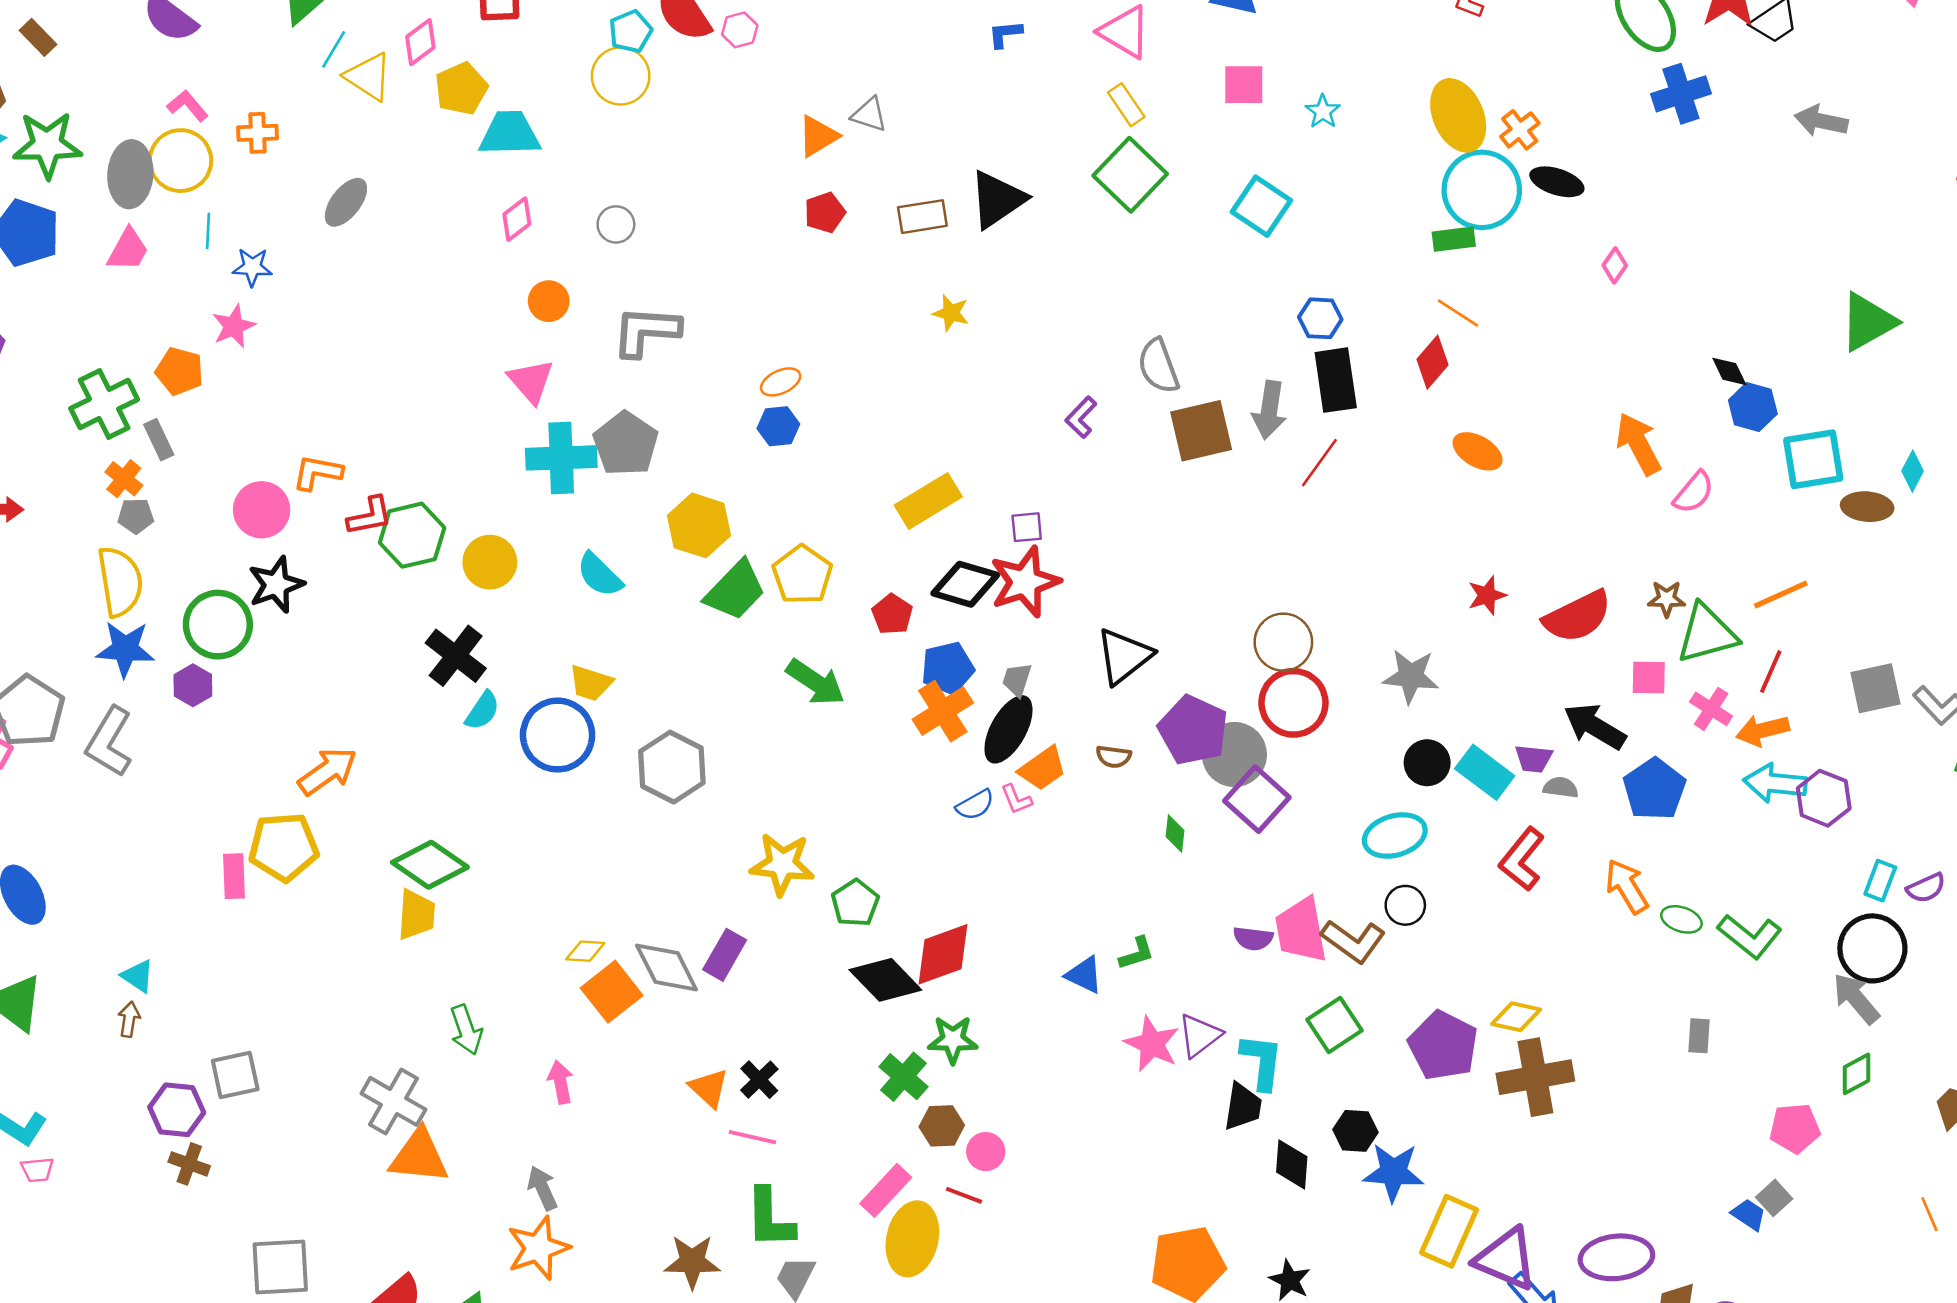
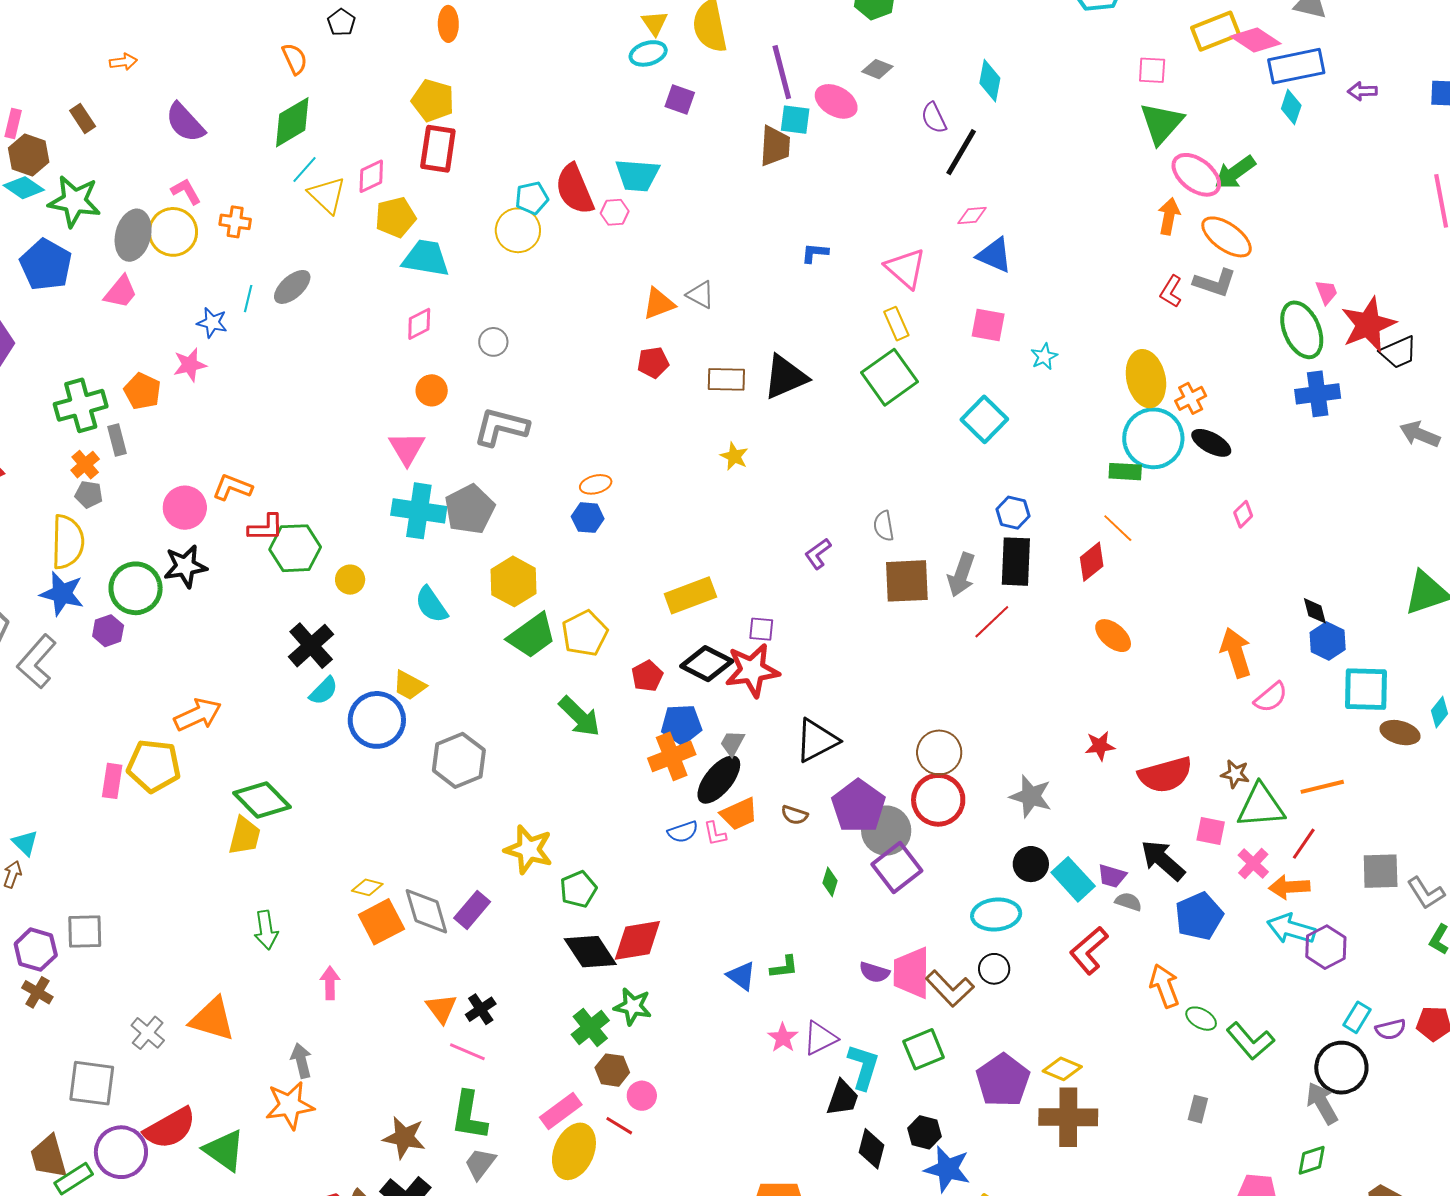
cyan line: (208, 231) -> (248, 299), moved
gray semicircle: (1158, 366) -> (884, 526), size x0.7
yellow circle: (490, 562) -> (350, 580), size x0.7
pink star: (1152, 1044) -> (783, 1038), size x0.7
gray cross: (394, 1101) -> (148, 1033), moved, size x0.7

